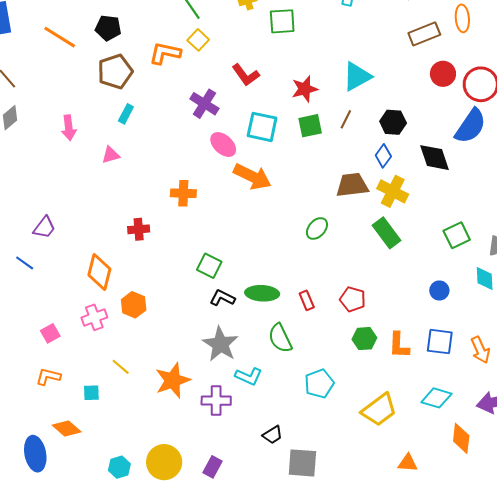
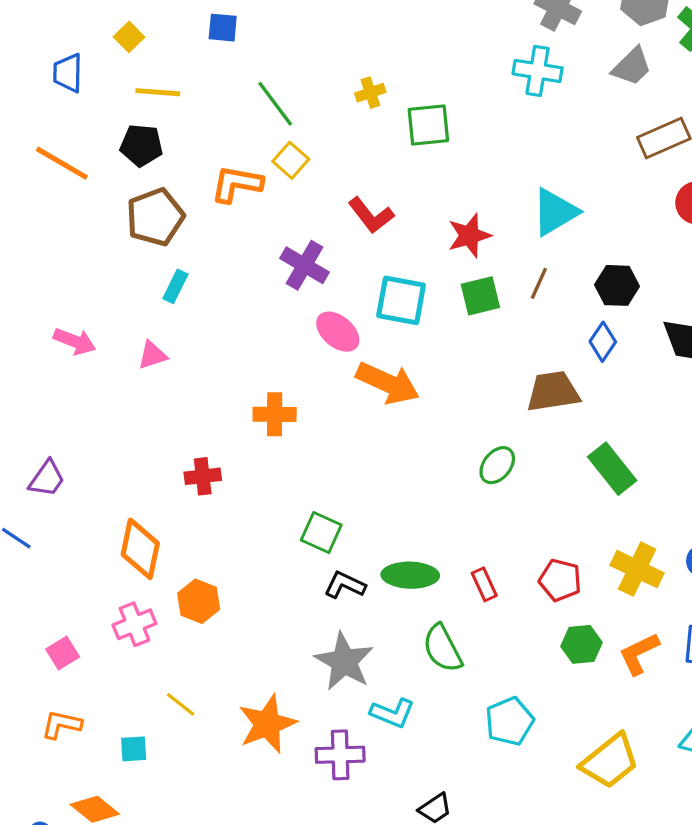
pink arrow: (69, 128) -> (75, 341), moved, turned -60
yellow cross: (393, 191) -> (637, 569), moved
orange L-shape: (399, 345) -> (639, 654), turned 64

